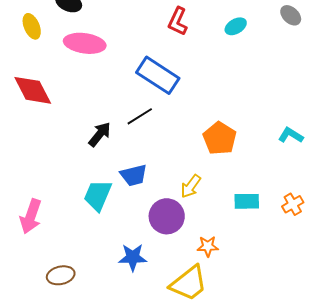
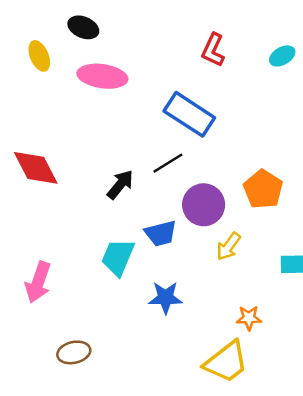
red diamond: (33, 90) -> (36, 168), moved
purple circle: (167, 216) -> (204, 205), moved
blue star: (133, 257) -> (165, 298), moved

